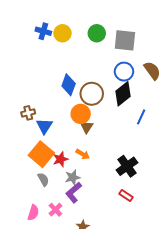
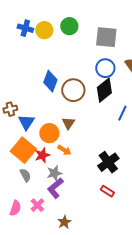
green circle: (97, 33) -> (69, 26), moved
orange circle: (81, 114) -> (49, 133), moved

